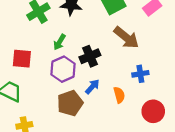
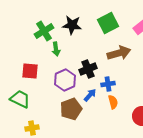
brown arrow: (126, 37) -> (119, 53), turned -55
green arrow: (59, 42) -> (56, 49), moved, turned -40
blue cross: (140, 74) -> (108, 84), moved

